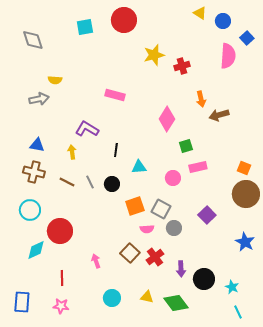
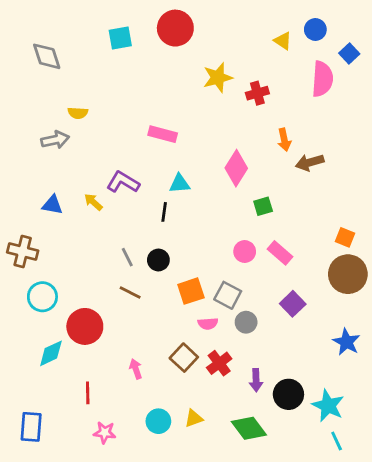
yellow triangle: (200, 13) -> (283, 41), moved
yellow arrow: (72, 152) -> (93, 202), moved, turned -40
cyan triangle: (139, 167) -> (180, 184), moved
pink rectangle: (198, 167) -> (280, 253), moved, turned 54
brown cross: (34, 172) -> (23, 252), moved
brown line: (67, 182) -> (130, 293), moved
cyan star: (232, 287) -> (328, 406), size x1.6
yellow triangle: (147, 297) -> (194, 418), moved, turned -32
pink star: (61, 306) -> (105, 433), moved

